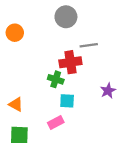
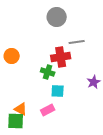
orange circle: (15, 33) -> (12, 56), moved
orange triangle: (16, 104) -> (21, 109), moved

